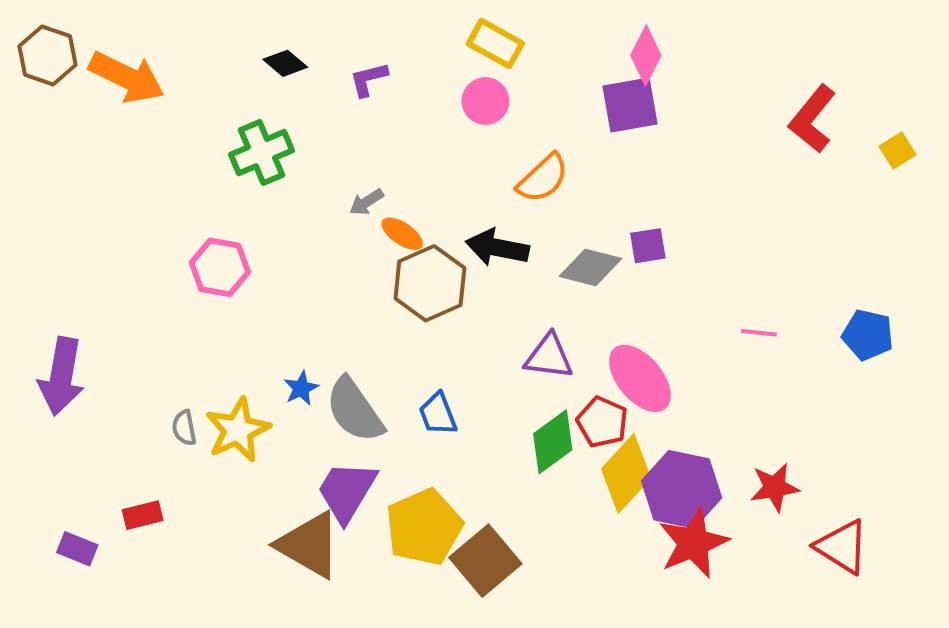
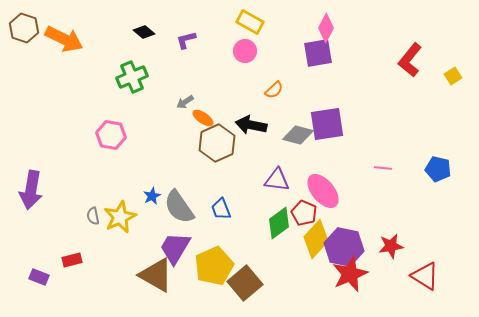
orange semicircle: (543, 178) -> (274, 90), size x0.7
purple square: (648, 246) -> (327, 124), size x1.8

